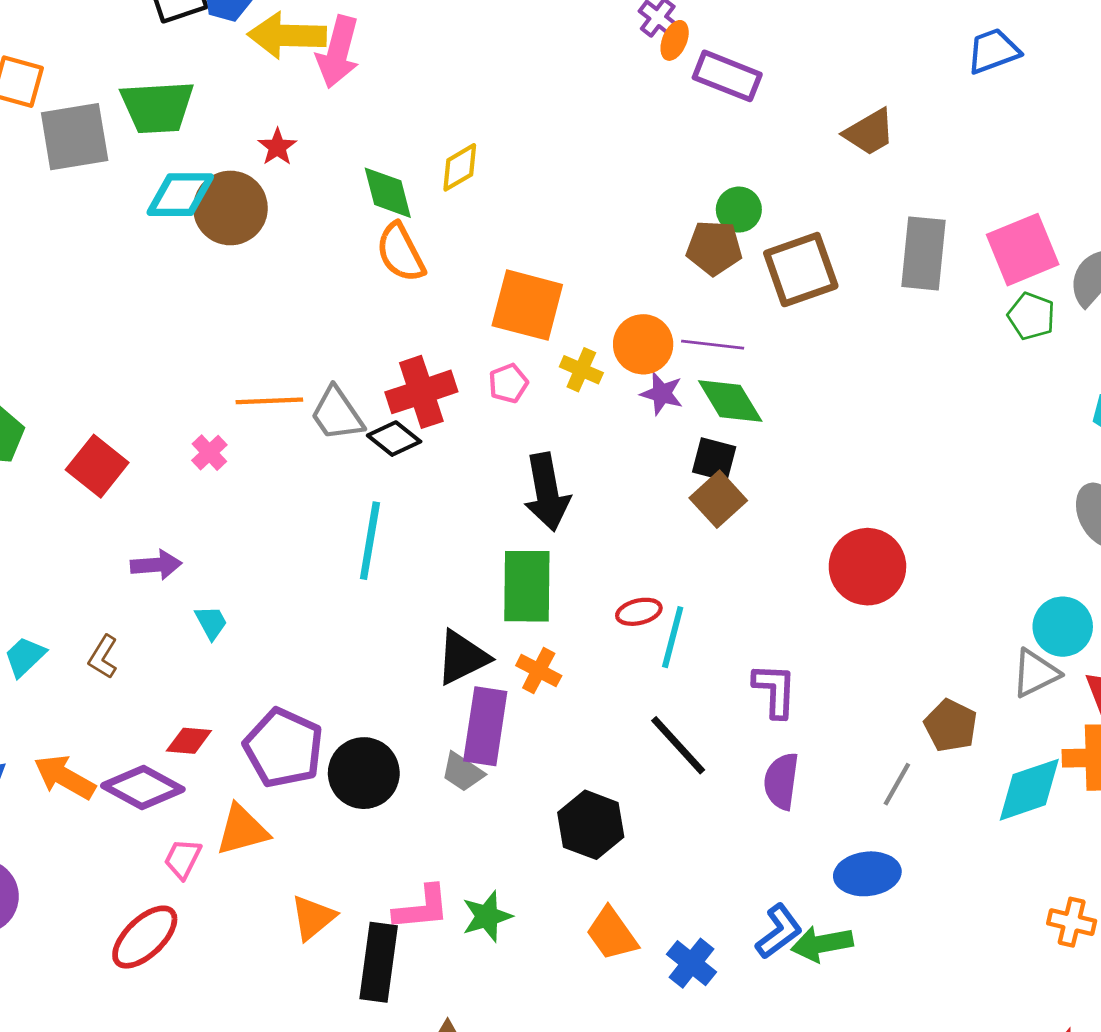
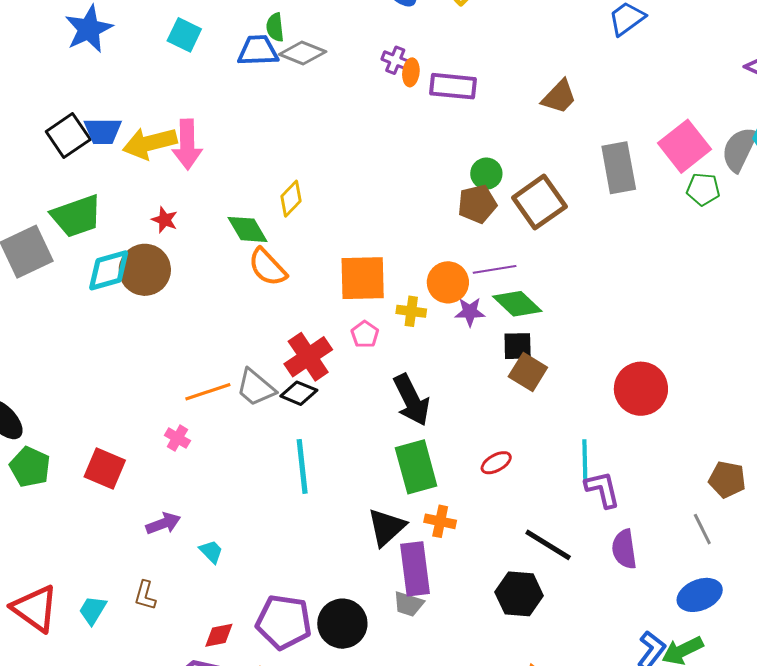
cyan line: (673, 637) -> (585, 461), moved
gray line: (897, 784) -> (702, 529), turned -40
black hexagon: (591, 825) -> (519, 594), moved

